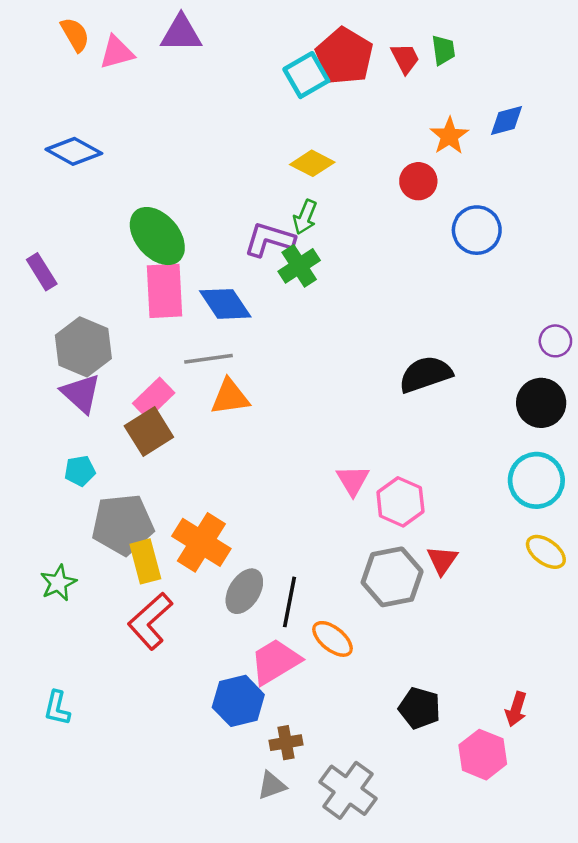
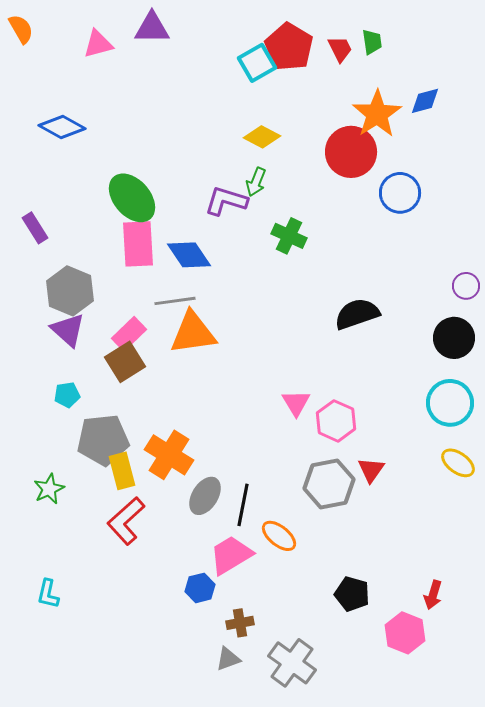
orange semicircle: (75, 35) -> (21, 29), moved
orange star: (449, 136) -> (377, 114), size x1.5
red circle: (418, 181) -> (351, 152), size x1.6
green cross: (299, 266) -> (289, 236), moved, turned -32
orange triangle: (230, 397) -> (193, 333), size x1.4
blue hexagon: (238, 701) -> (200, 588), size x0.7

